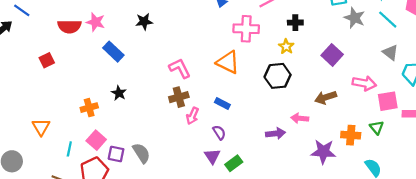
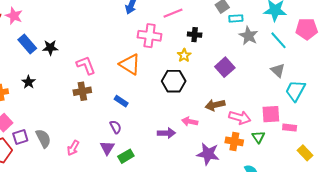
black star: (144, 22) -> (50, 48), moved
pink arrow: (364, 83) -> (240, 118), moved
pink arrow: (192, 116) -> (73, 148), moved
purple square: (116, 154) -> (20, 137), turned -35

